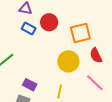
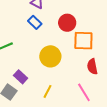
red circle: (49, 22) -> (67, 23), moved
yellow circle: (68, 61) -> (50, 56), moved

